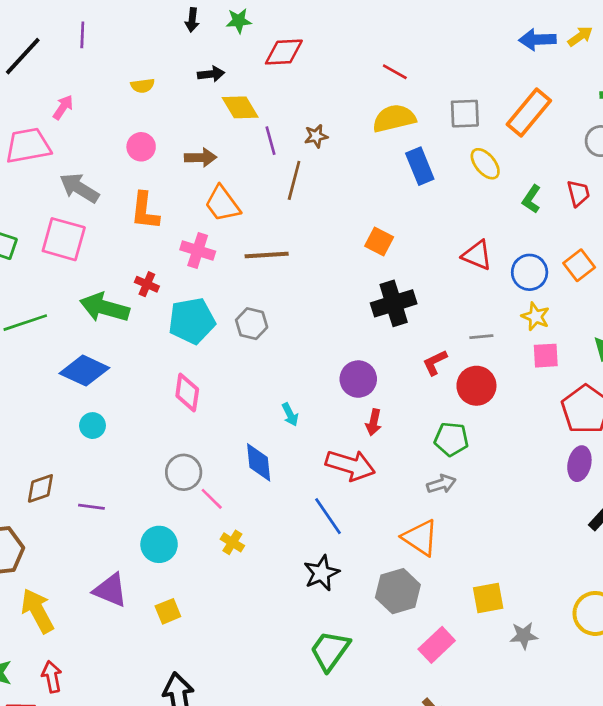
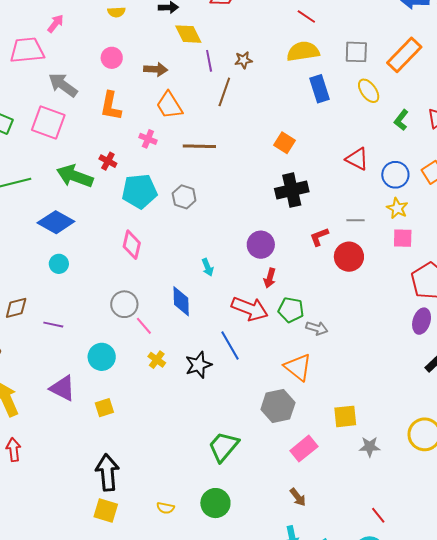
pink cross: (198, 251) -> (148, 139), size x0.7
green pentagon: (451, 439) -> (291, 310), moved
gray arrow: (441, 484) -> (317, 328), turned 30
black star: (321, 573) -> (198, 365), moved

